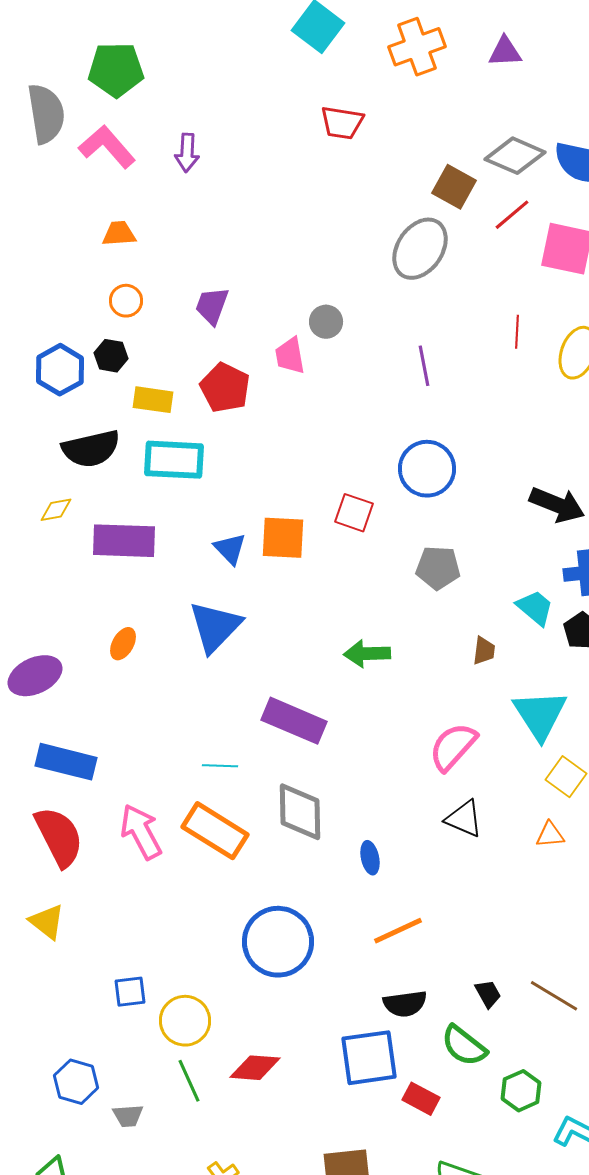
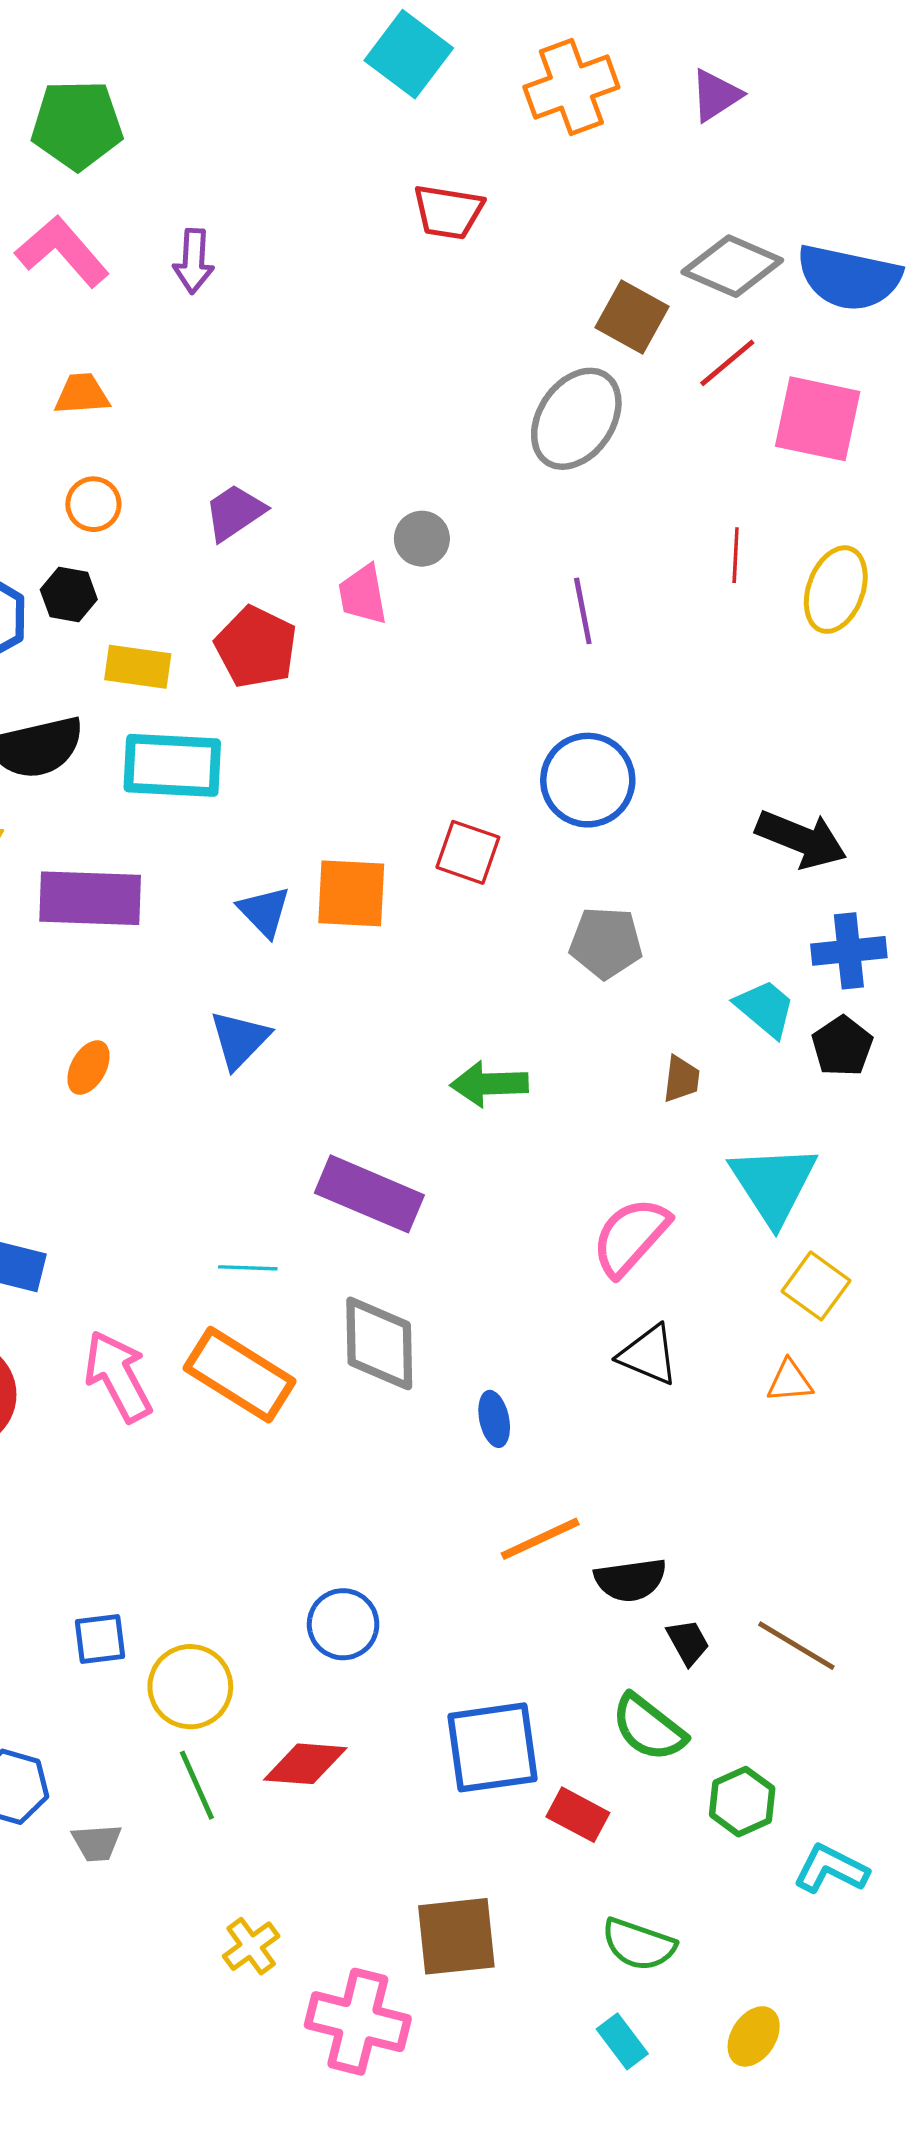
purple triangle: (505, 52) -> (716, 95), turned -30
purple trapezoid: (212, 306) -> (235, 512), turned 36
blue triangle: (215, 627) -> (240, 1040), size x0.7
blue circle: (278, 942) -> (343, 1624), moved, size x0.6
black semicircle: (405, 1004) -> (630, 1580), moved

